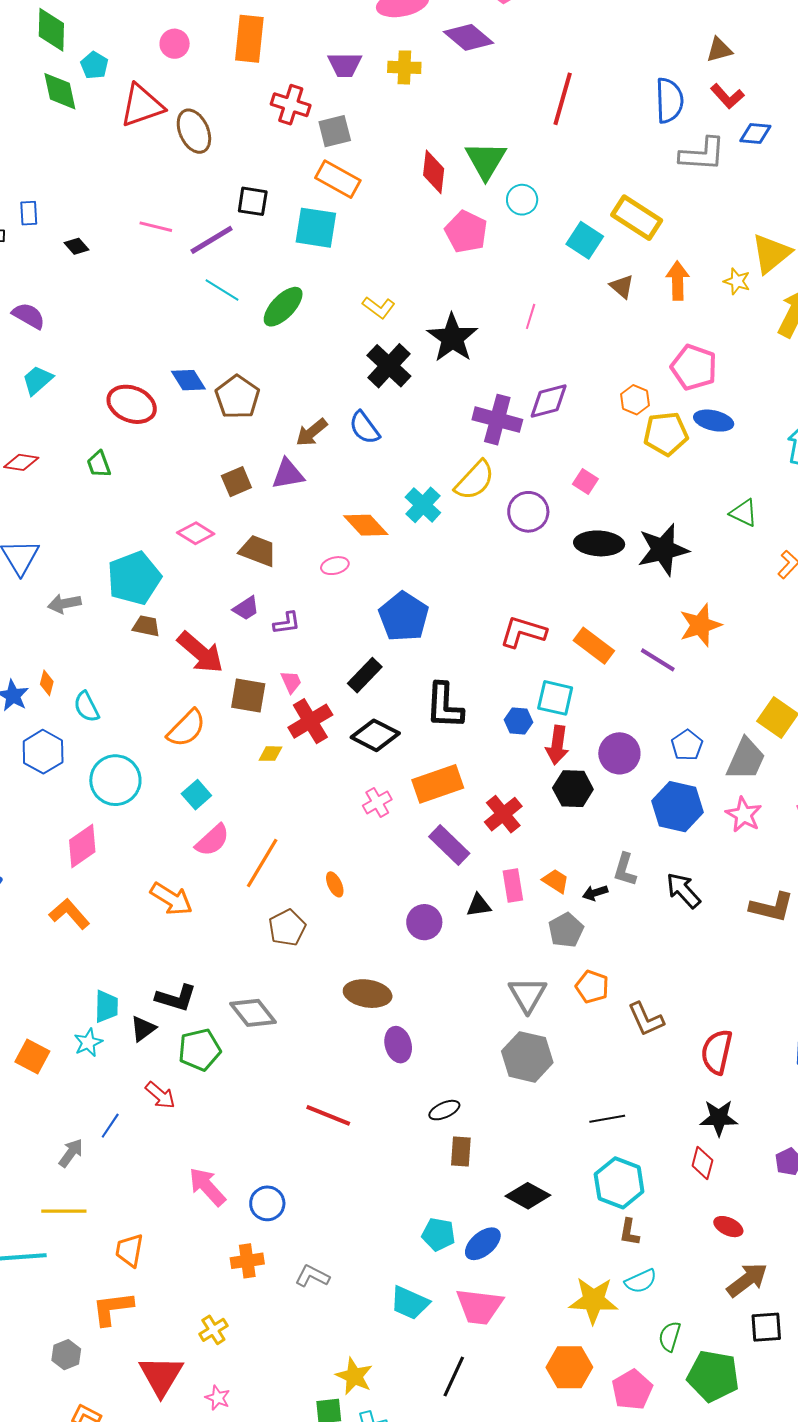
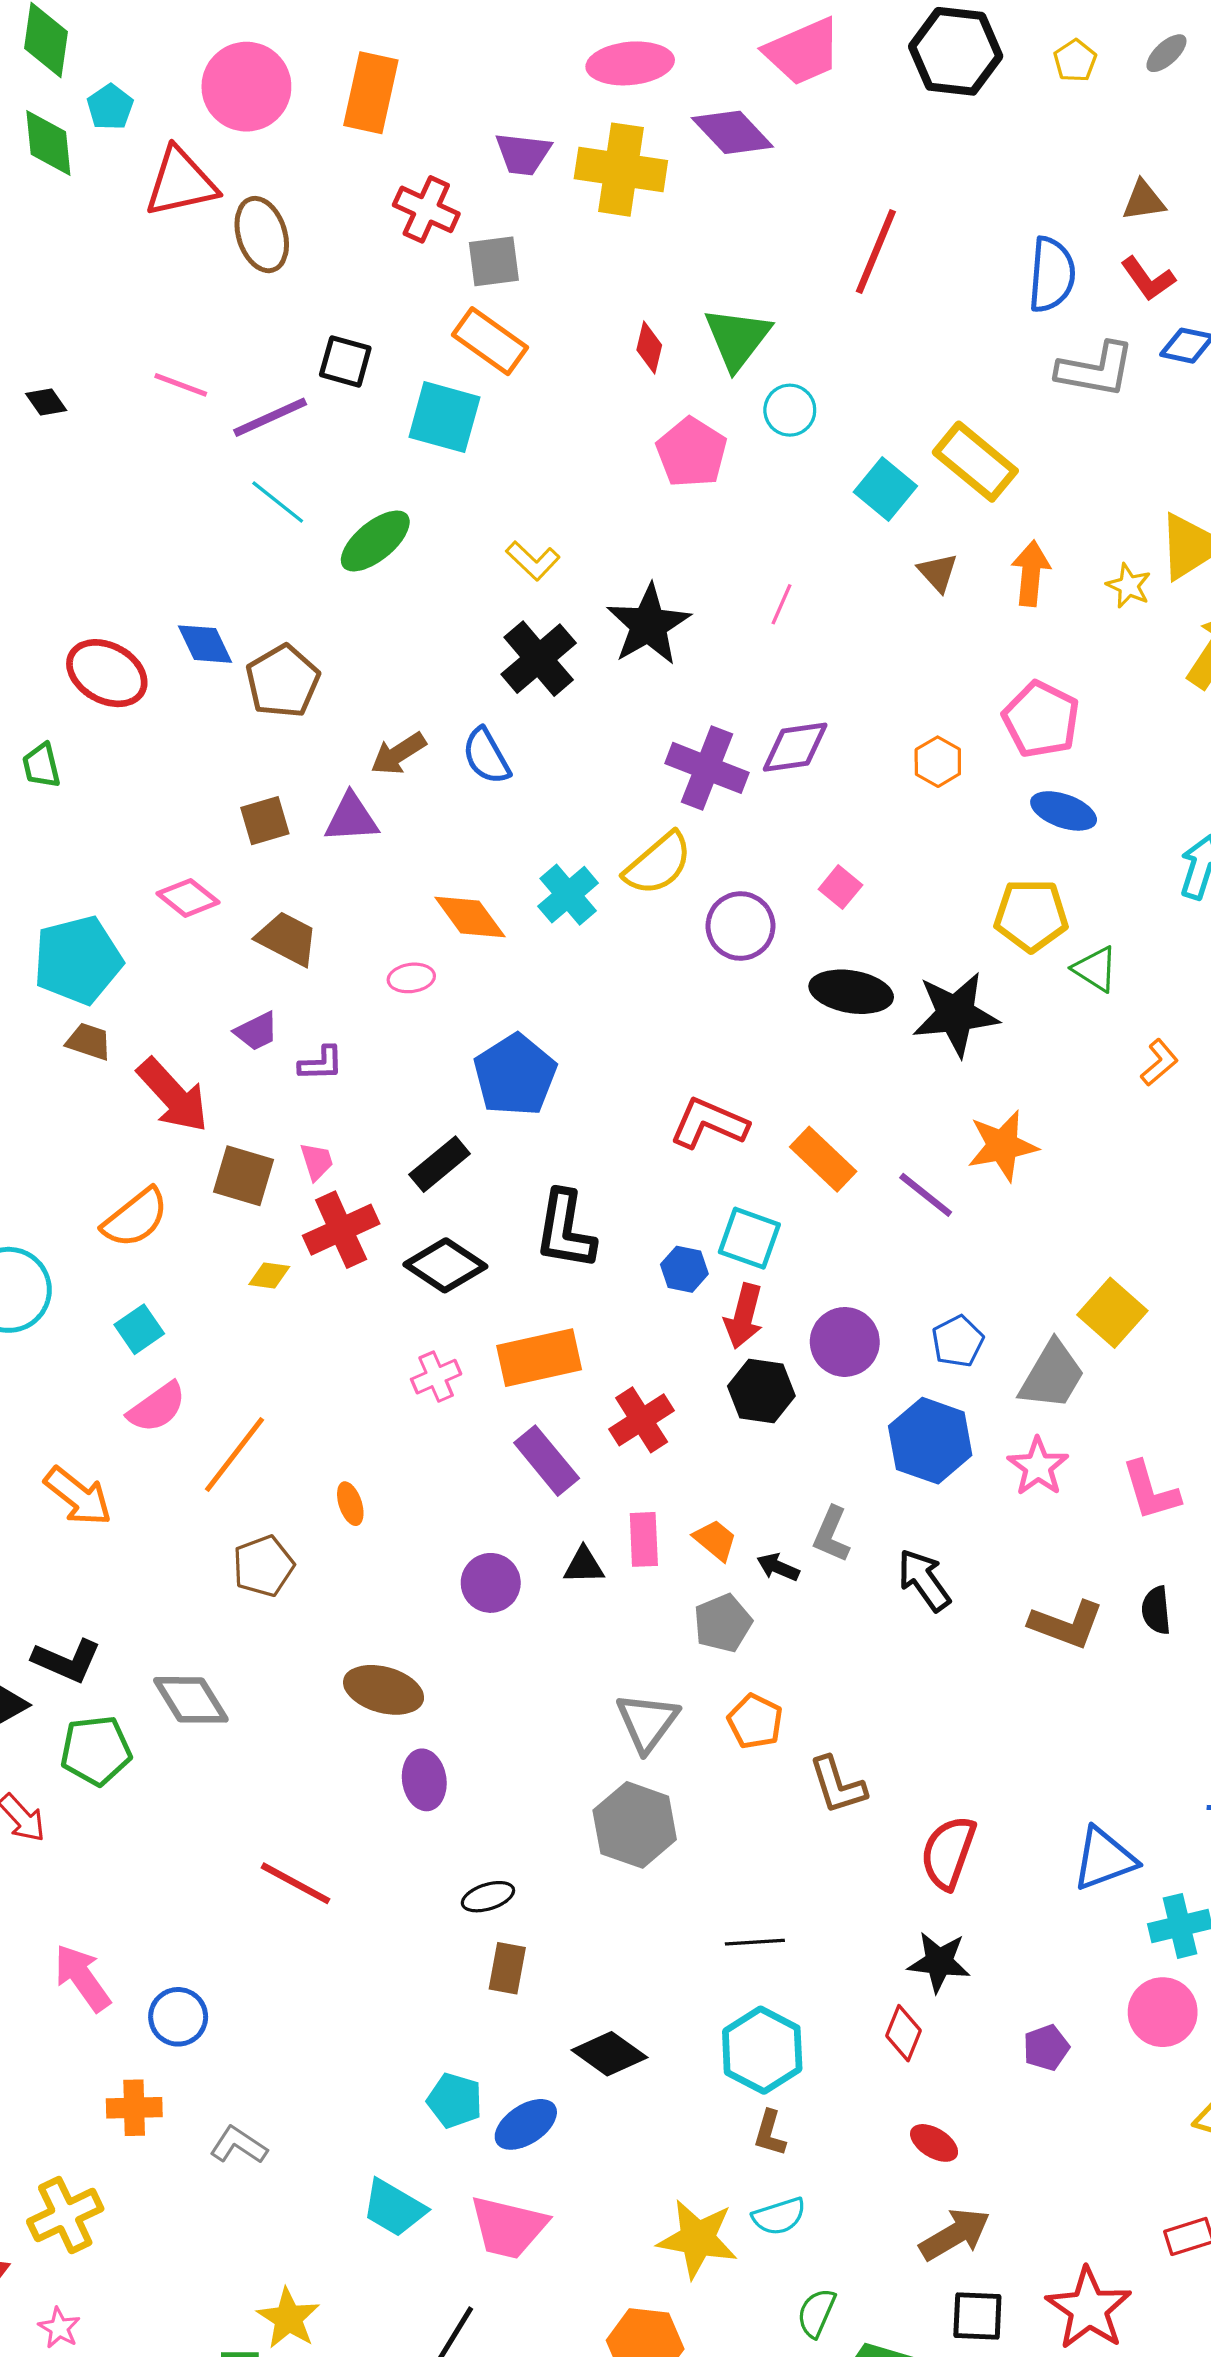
pink circle: (175, 44) -> (246, 87), size x1.8
yellow cross: (404, 67) -> (621, 170), size x1.6
red diamond: (434, 172) -> (649, 347), size x0.7
yellow pentagon: (666, 434) -> (1031, 915), moved
black arrow: (595, 893) -> (778, 1567), turned 35
yellow cross: (213, 1330) -> (65, 2215), size x1.5

